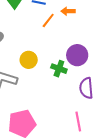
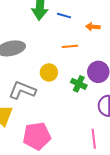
orange line: (48, 20) -> (70, 46), moved, turned 42

